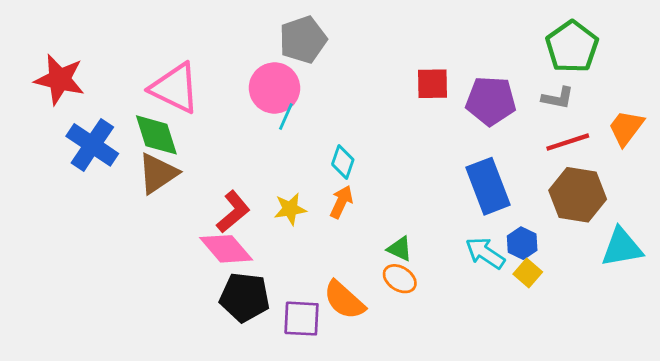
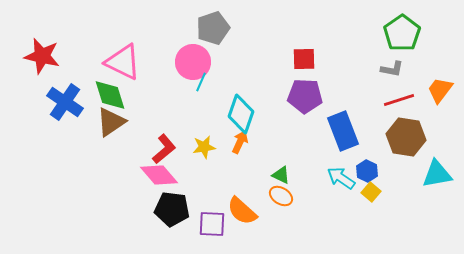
purple pentagon: (491, 101) -> (305, 96), moved
cyan diamond: (343, 162) -> (241, 114), size x1.6

